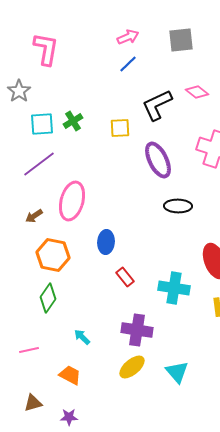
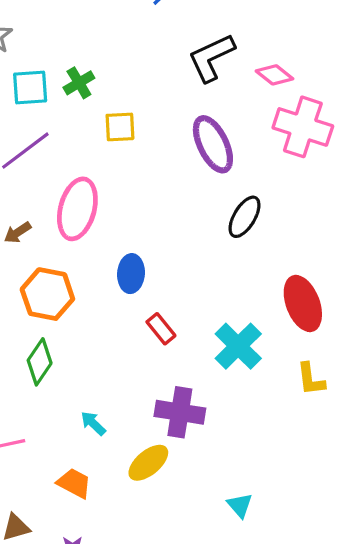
pink diamond: (197, 92) -> (274, 75), moved
yellow square: (120, 128) -> (120, 127), moved
black ellipse: (178, 206) -> (245, 217), turned -60
cyan cross: (174, 288) -> (238, 346), turned 36
yellow ellipse: (132, 367) -> (148, 463), moved
cyan triangle: (177, 372) -> (240, 505), moved, size x0.7

